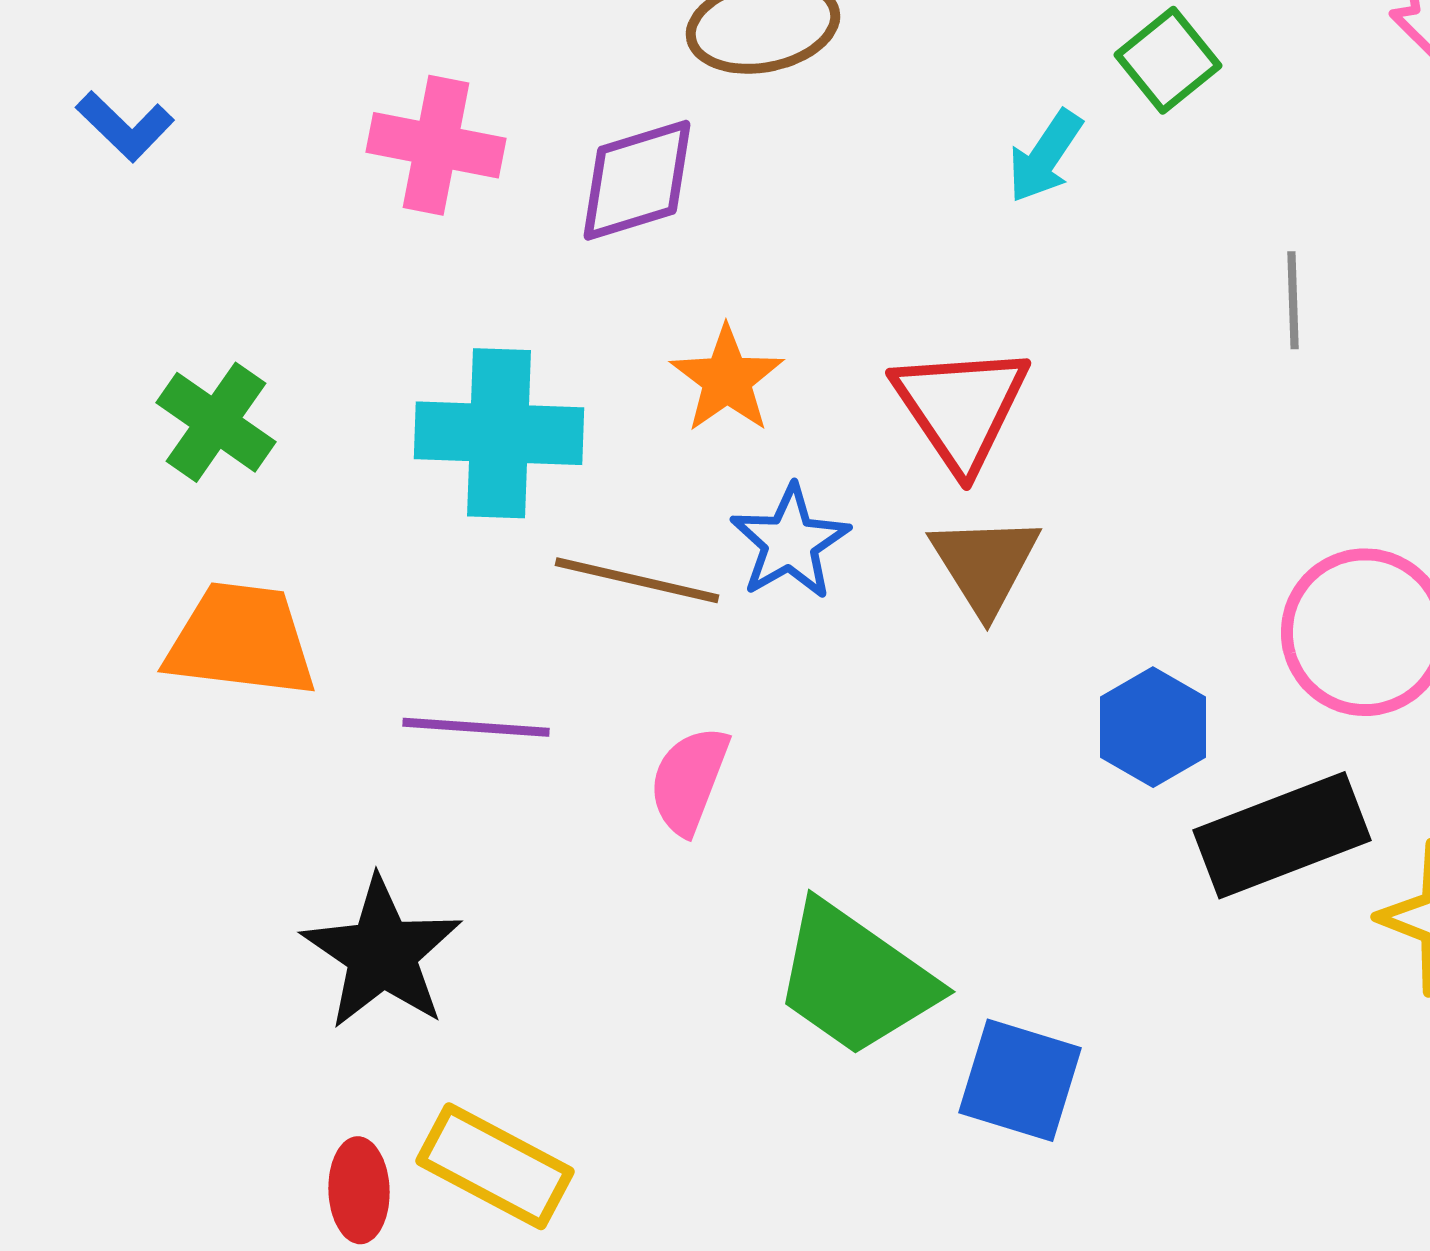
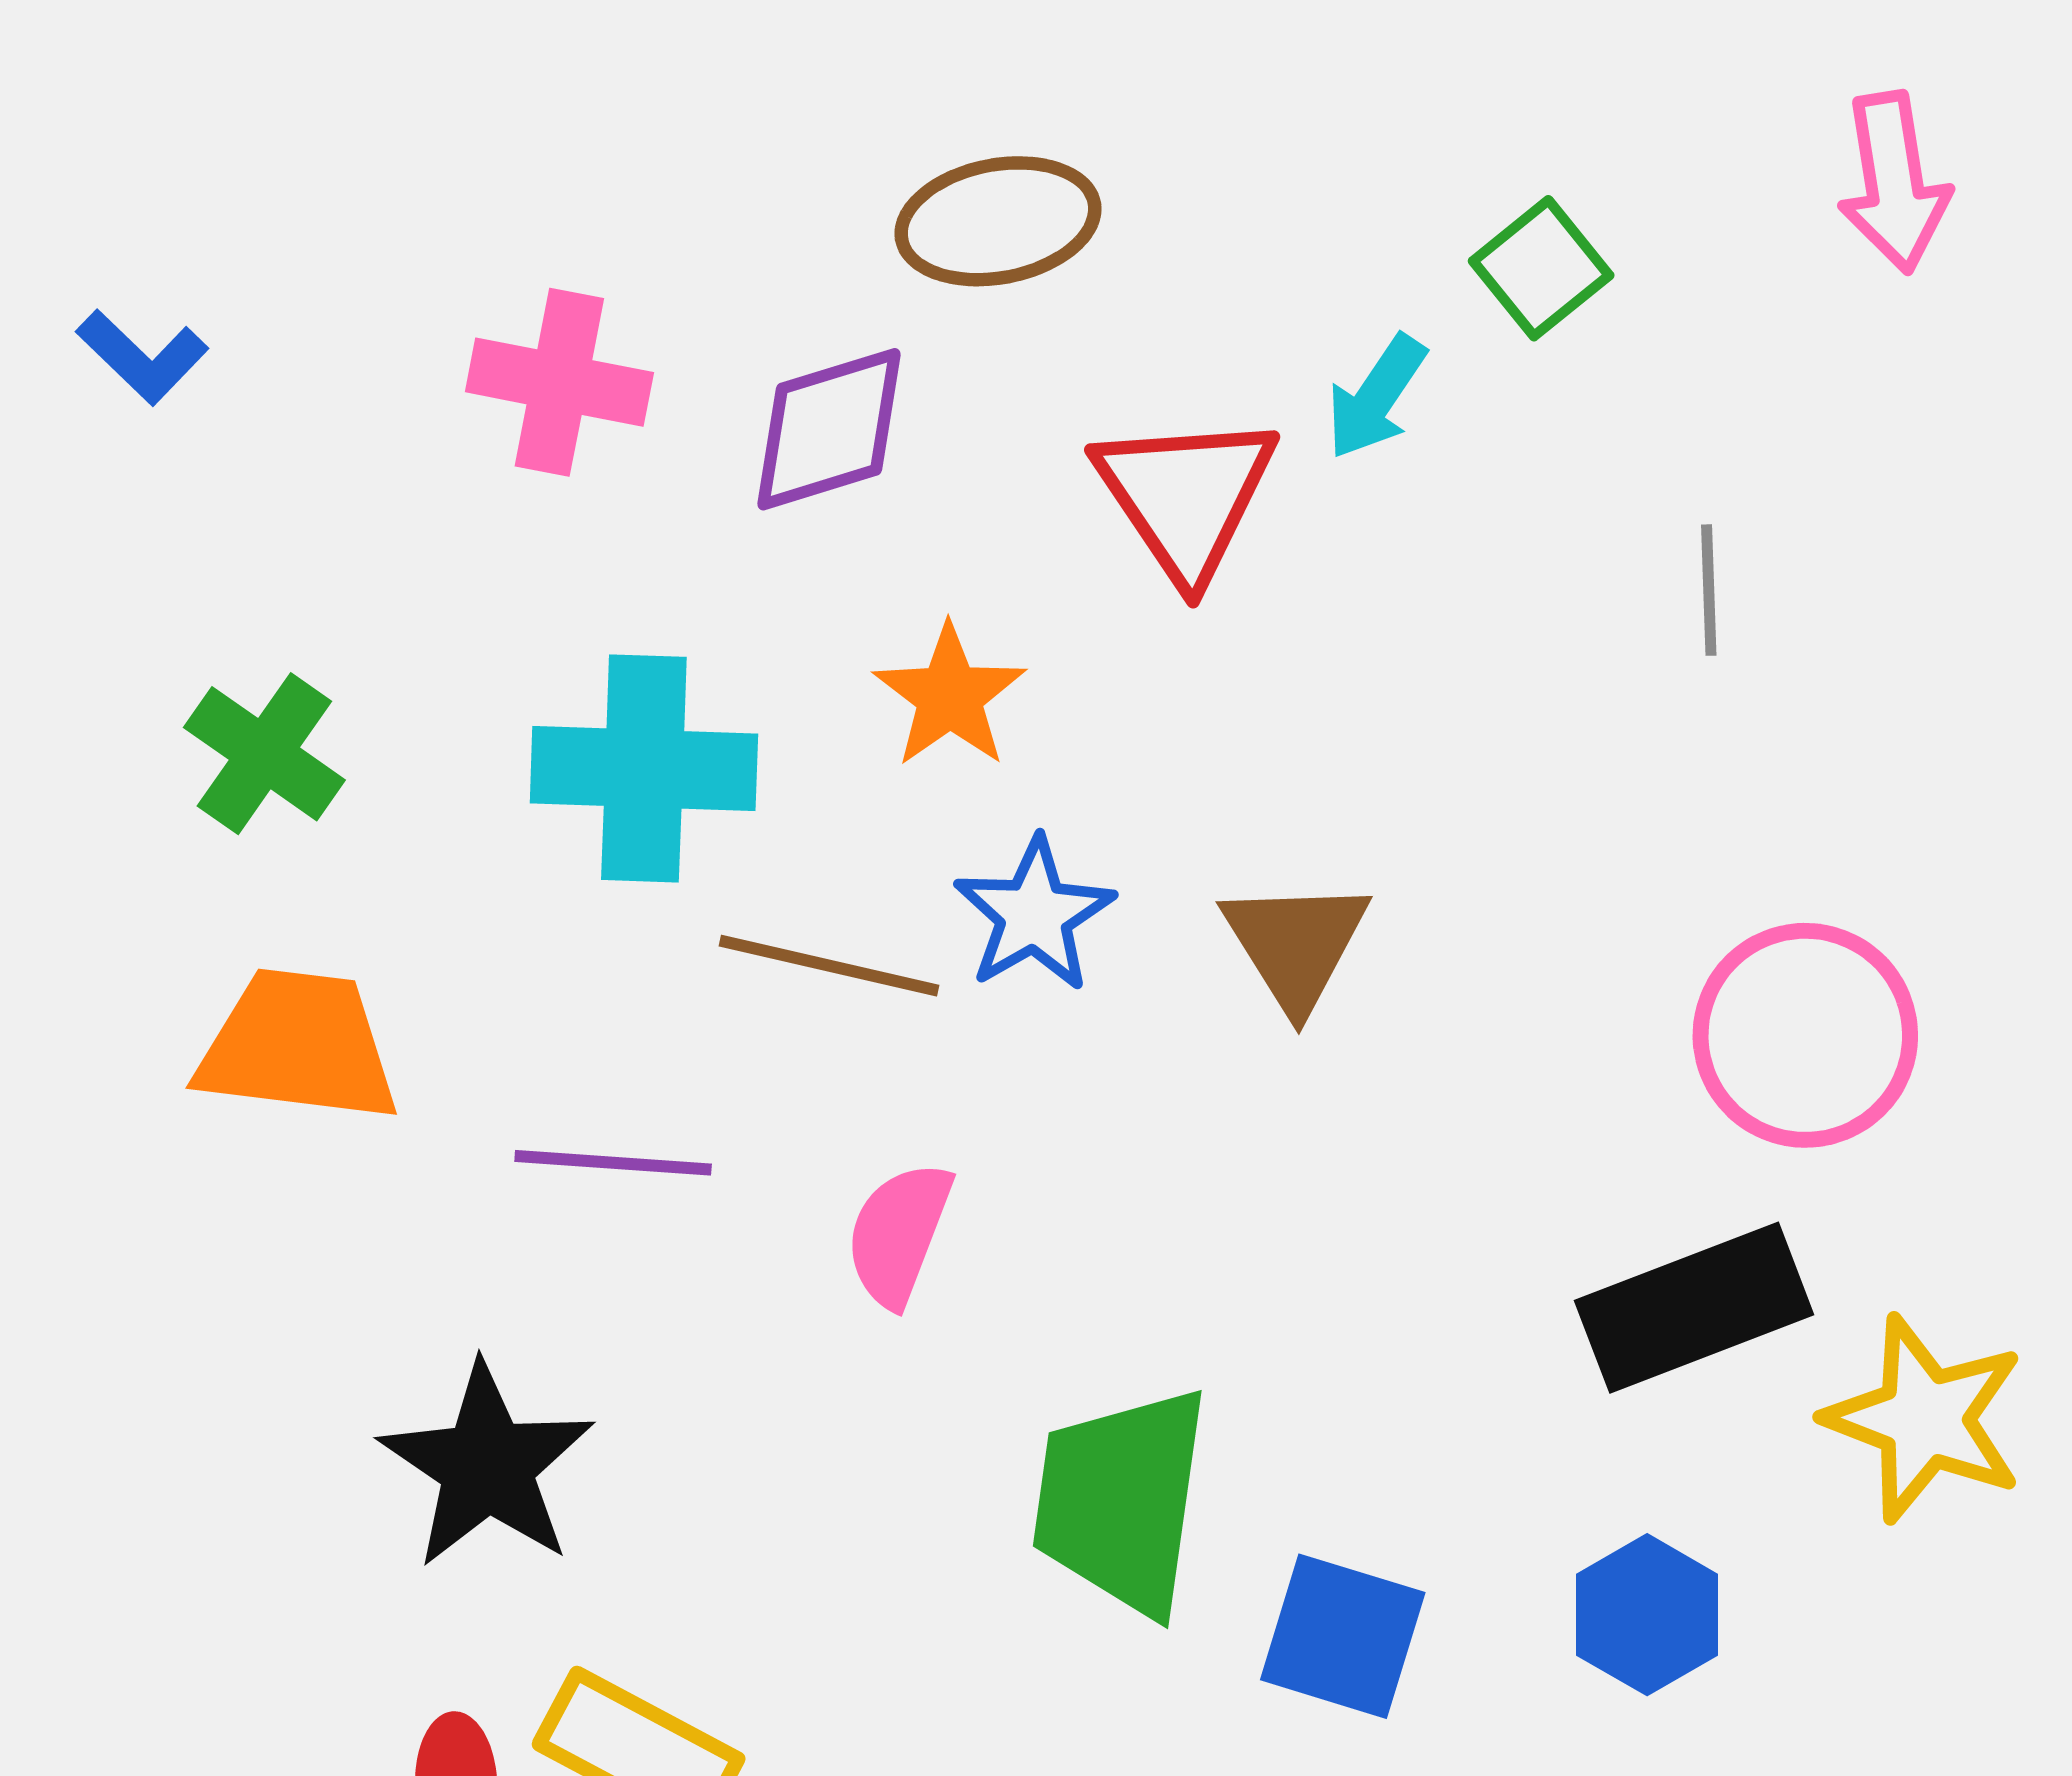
red triangle: (961, 407) -> (1186, 496), moved
blue hexagon: (1153, 727) -> (1647, 1615), moved
green trapezoid: (855, 979) -> (1121, 1501), turned 63

